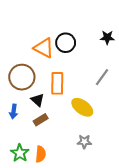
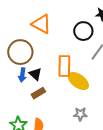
black circle: (66, 43) -> (83, 31), moved
orange rectangle: (57, 83) -> (64, 66), moved
blue arrow: (14, 111) -> (22, 75), moved

